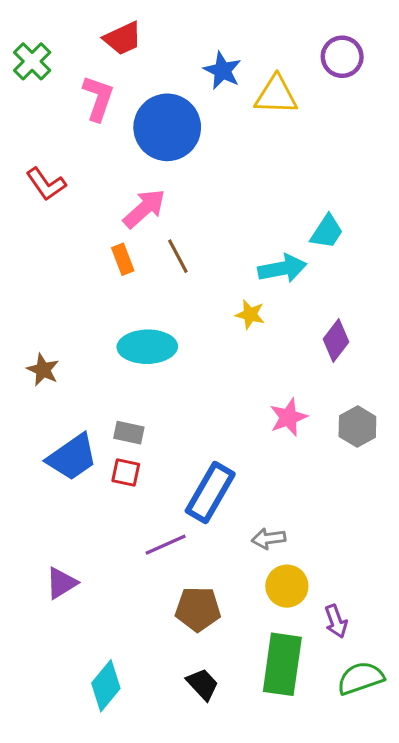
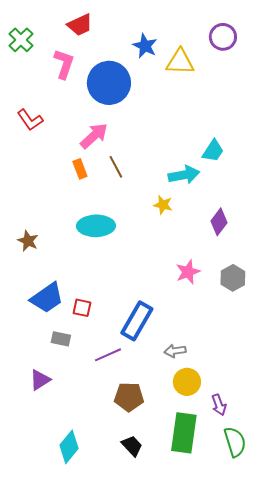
gray rectangle: (129, 433) -> (61, 339), moved
green semicircle: (361, 678) -> (235, 442), turned 92

